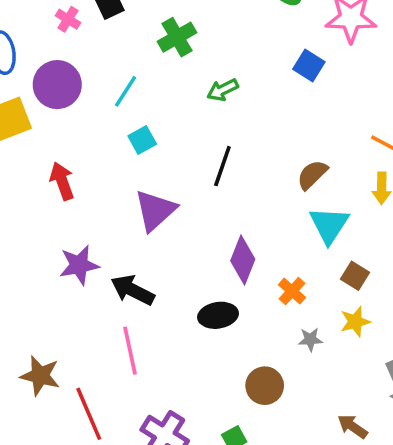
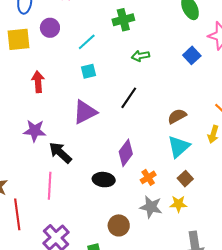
purple circle: (57, 85) -> (50, 28), size x0.7
gray star: (310, 339) -> (151, 207), size x1.6

